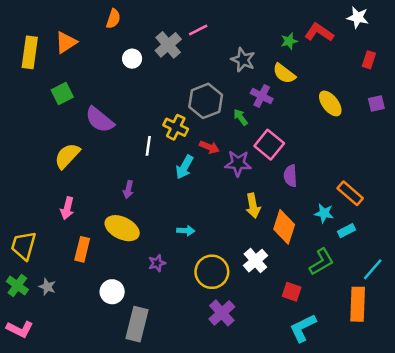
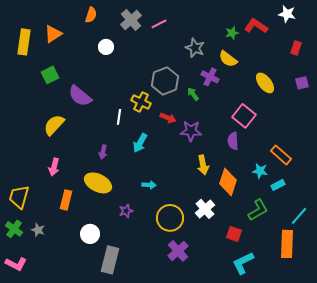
gray cross: (168, 45) -> (131, 20), moved
pink square: (269, 145) -> (244, 116), moved
cyan arrow: (184, 167) -> (140, 143), moved

